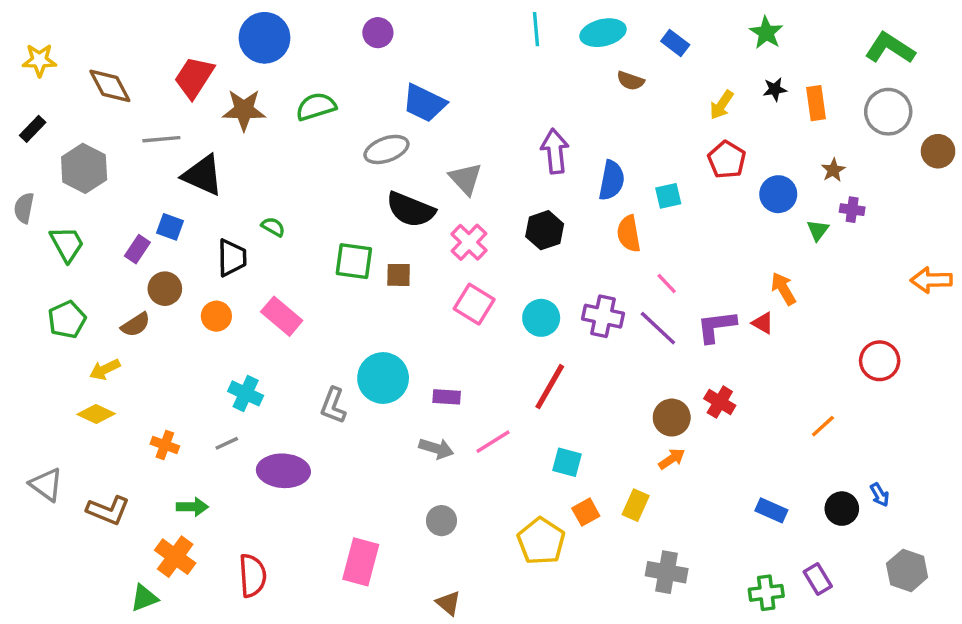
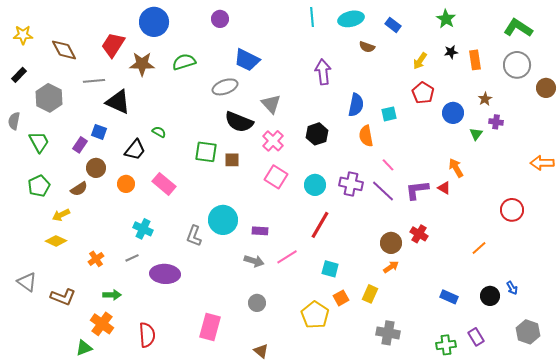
purple arrow: (555, 151) -> (323, 72), moved
black trapezoid: (232, 258) -> (135, 150), turned 40
orange cross: (165, 445) -> (96, 259), turned 35

